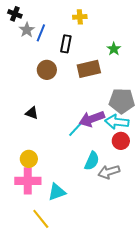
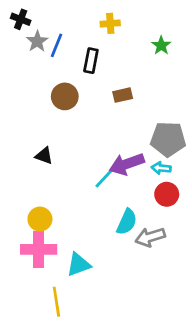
green star: (114, 49) -> (161, 45), moved
brown rectangle: (89, 69) -> (123, 95), size x0.6
cyan arrow: (117, 122) -> (161, 168), size x0.6
yellow line: (41, 219) -> (56, 302), turned 30

